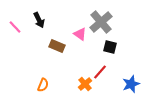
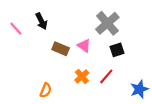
pink triangle: (80, 34) -> (84, 46), moved
black square: (110, 47) -> (117, 50), turned -32
orange cross: (85, 84) -> (82, 76), moved

